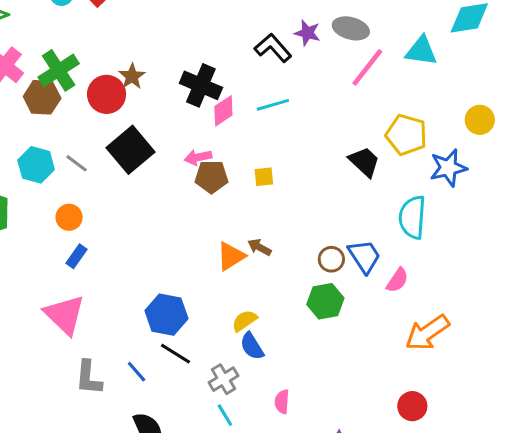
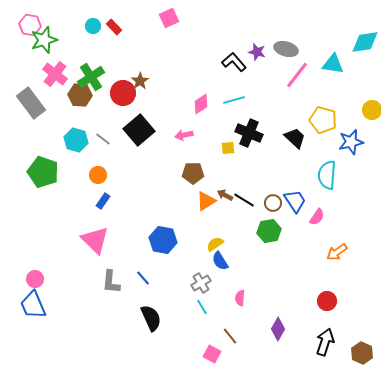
black cross: (201, 85) -> (249, 133), moved
brown pentagon: (211, 177) -> (193, 173), moved
orange arrow: (427, 333) -> (337, 252), size x0.7
black line: (175, 354) -> (244, 200), moved

